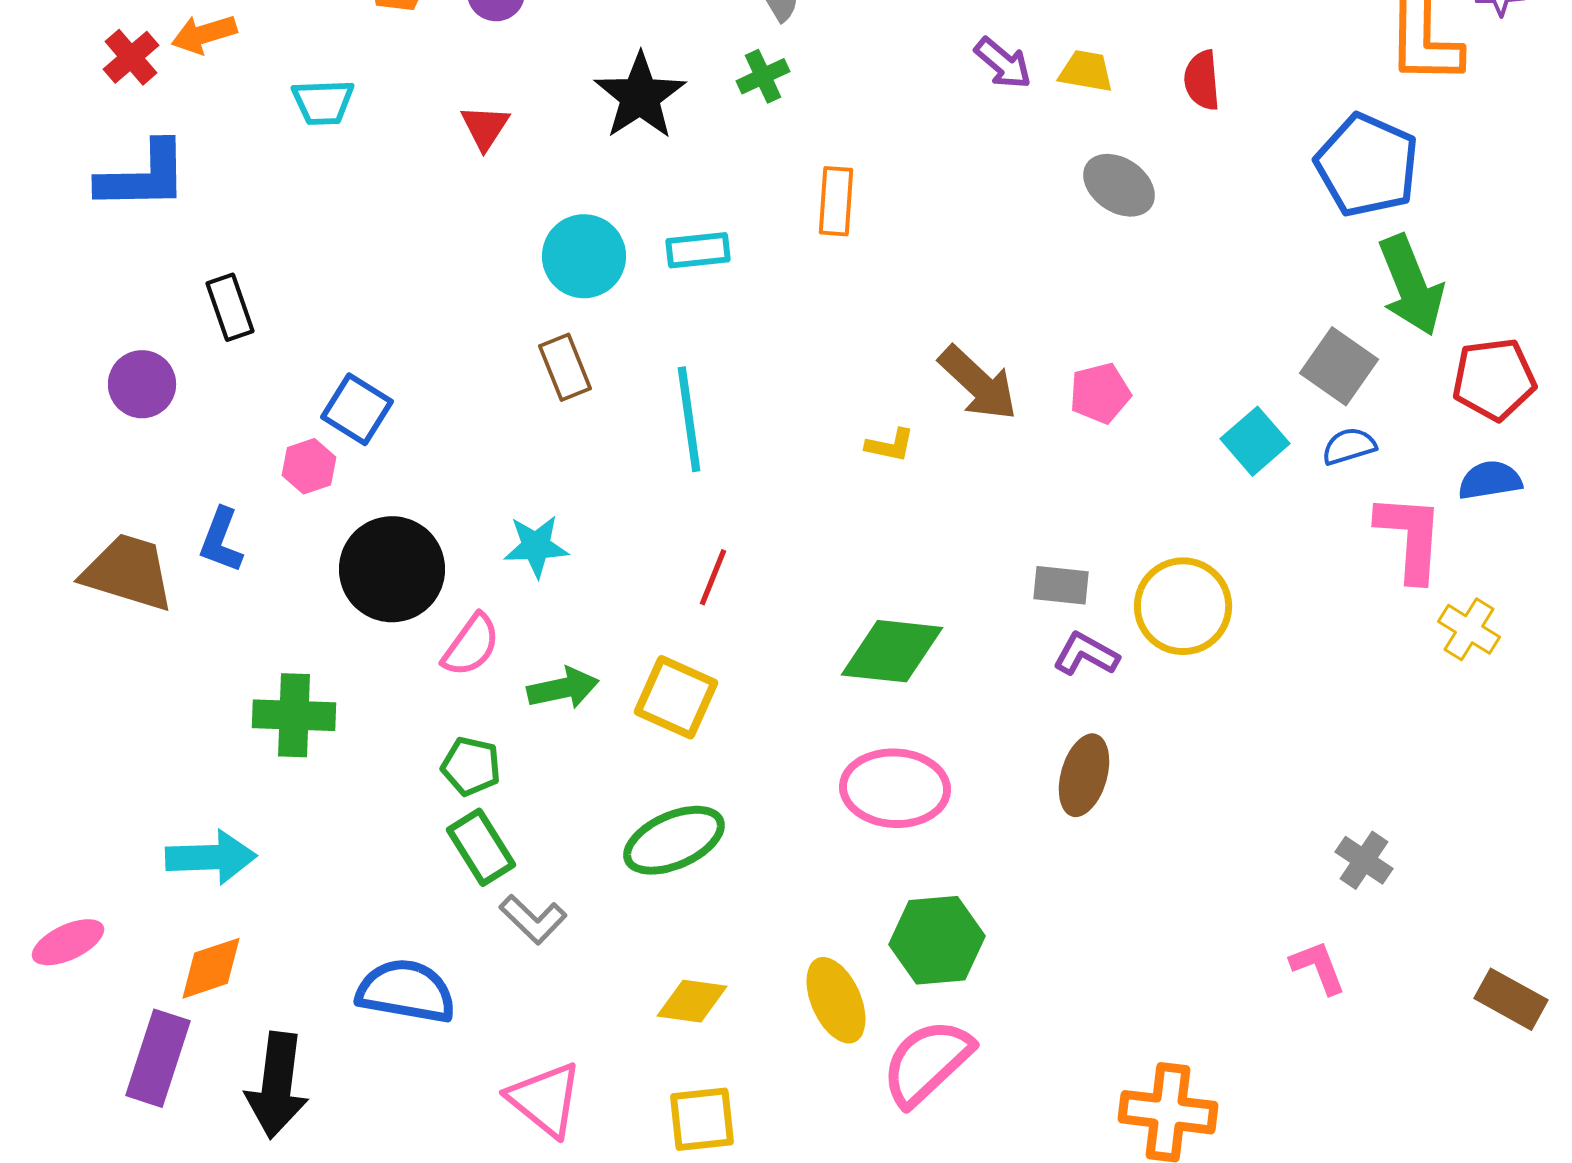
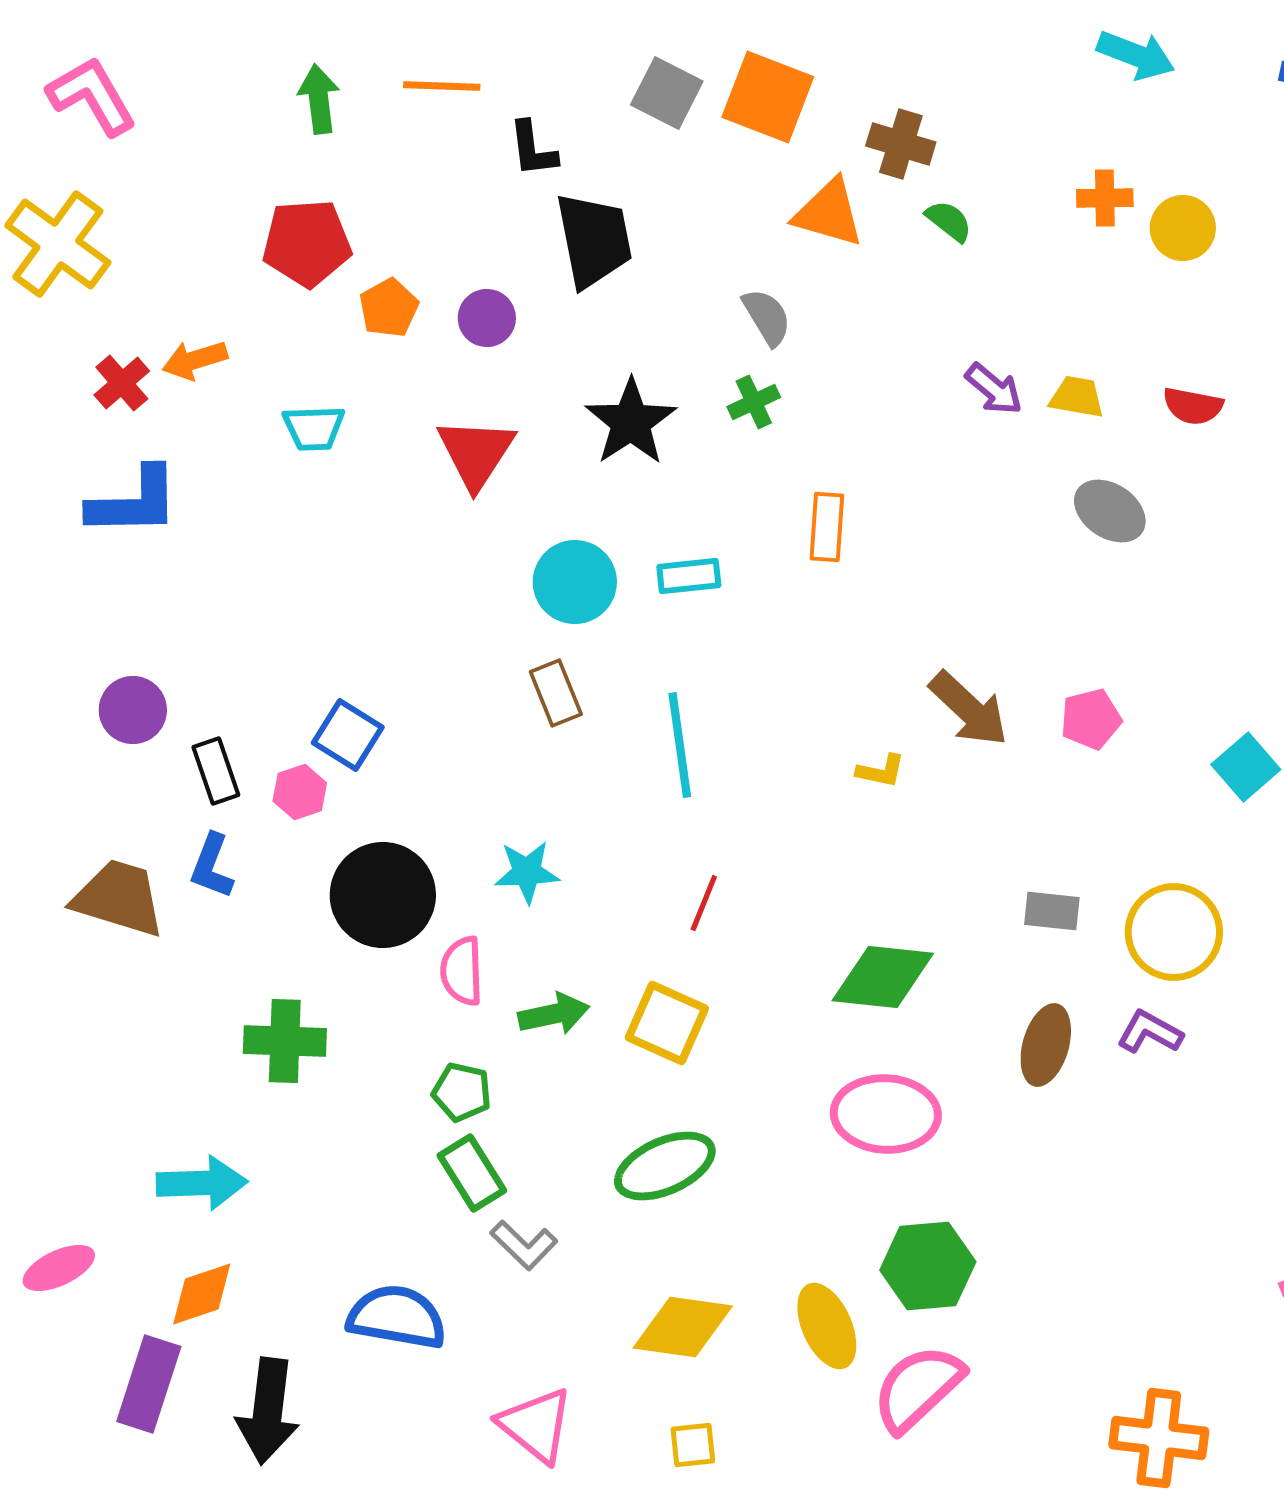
red semicircle: (1202, 80) -> (1193, 406), turned -74
red triangle: (485, 127) -> (476, 453), size x1.6
black rectangle: (230, 307) -> (216, 771), moved
pink semicircle: (471, 645) -> (462, 971), turned 142
purple L-shape: (1086, 654) -> (1150, 1032), moved
brown ellipse: (1084, 775) -> (1046, 1045), moved
yellow diamond: (692, 1001) -> (683, 1327), size x1.4
yellow square: (702, 1119) -> (693, 1445), size x0.7

